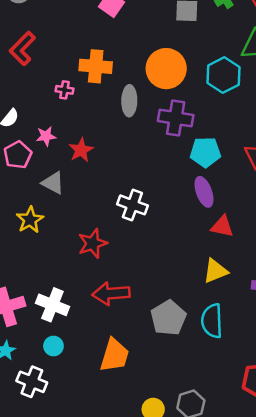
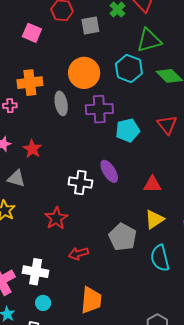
purple ellipse: (204, 192) -> (109, 171), moved
red arrow: (111, 293) -> (78, 253), size x0.7
gray pentagon: (168, 318) -> (123, 237), moved

